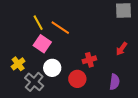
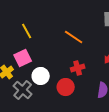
orange line: (60, 28) -> (74, 37), moved
pink square: (42, 44) -> (23, 58), moved, turned 30

